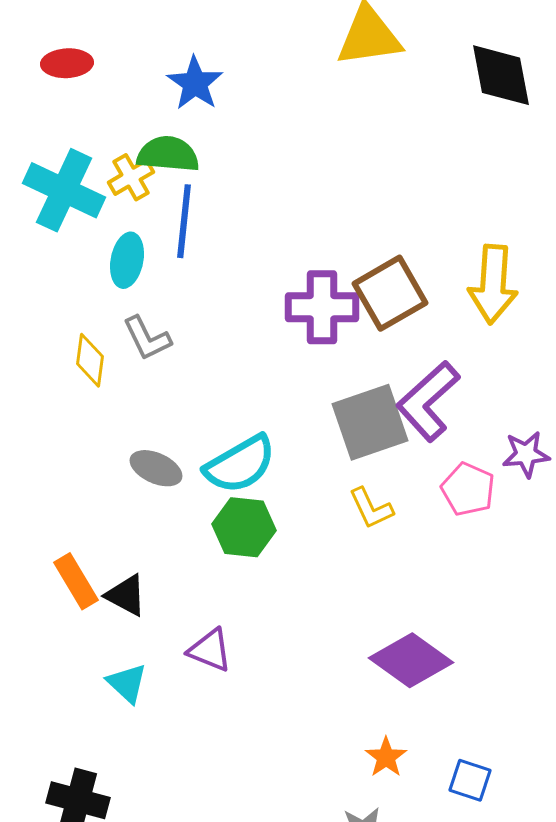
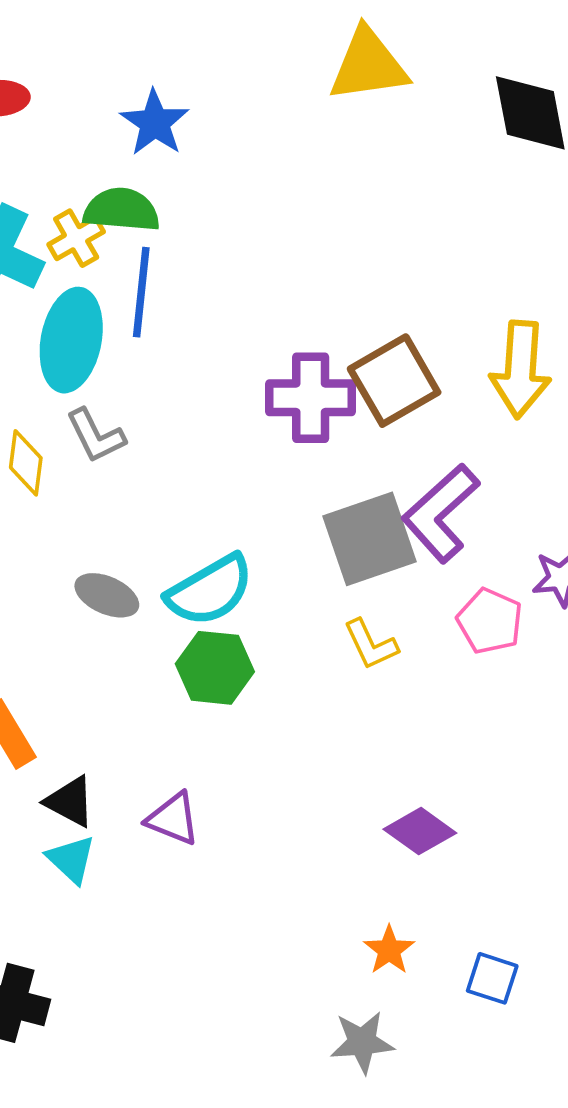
cyan ellipse: (127, 260) -> (71, 340), size x1.5
black triangle: (126, 595) -> (70, 802), moved
purple diamond: (411, 660) -> (420, 831), size x0.7

